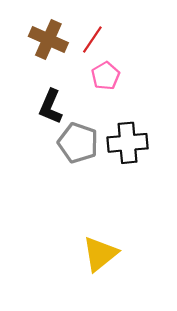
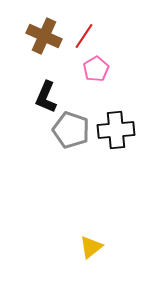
yellow triangle: (100, 254) -> (91, 247), moved, size x0.7

